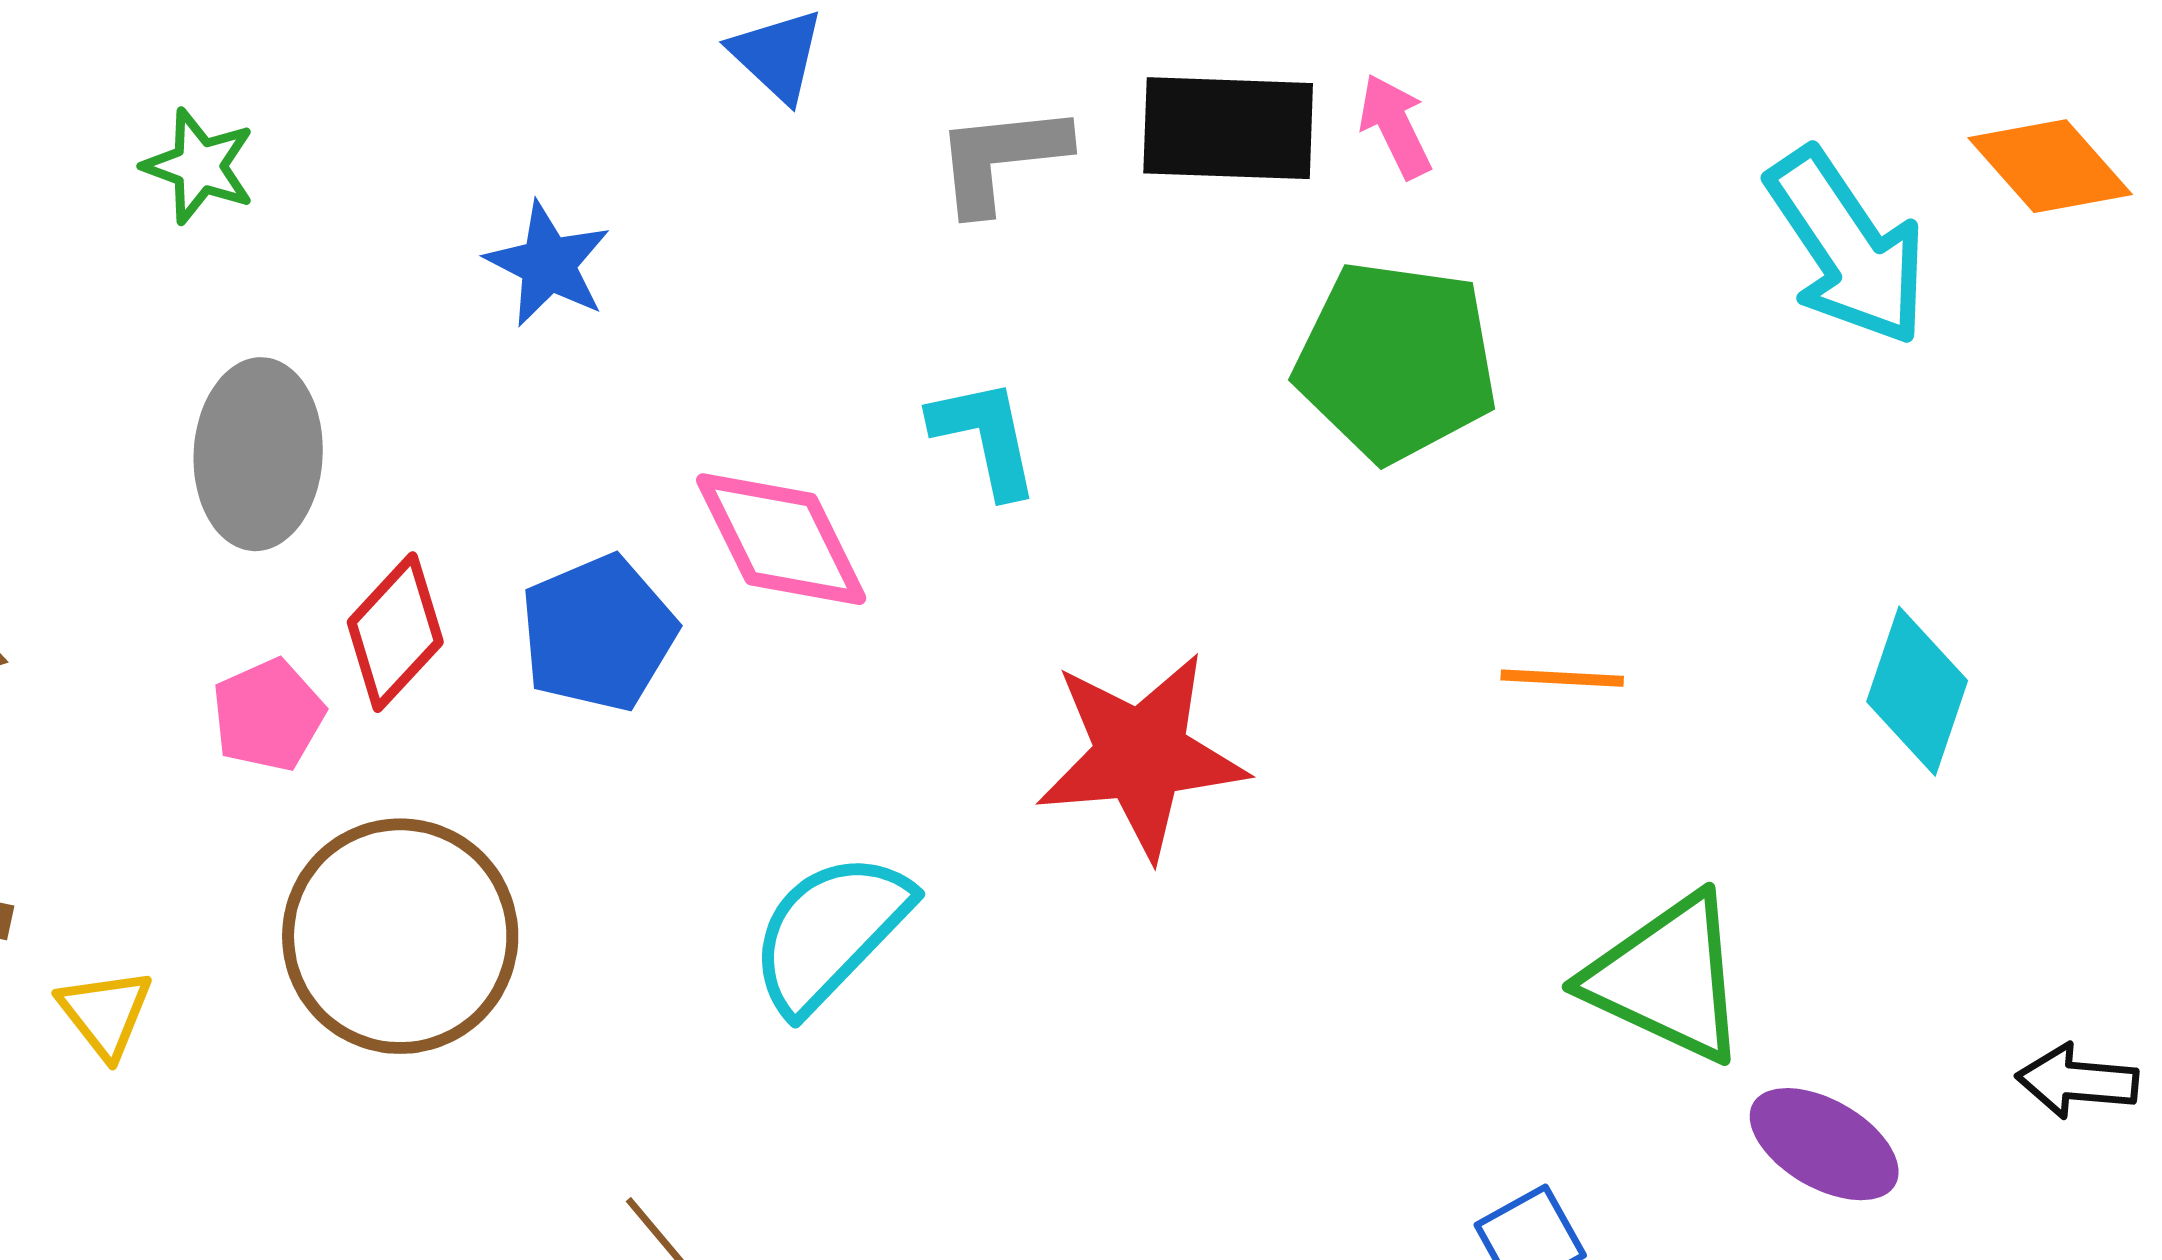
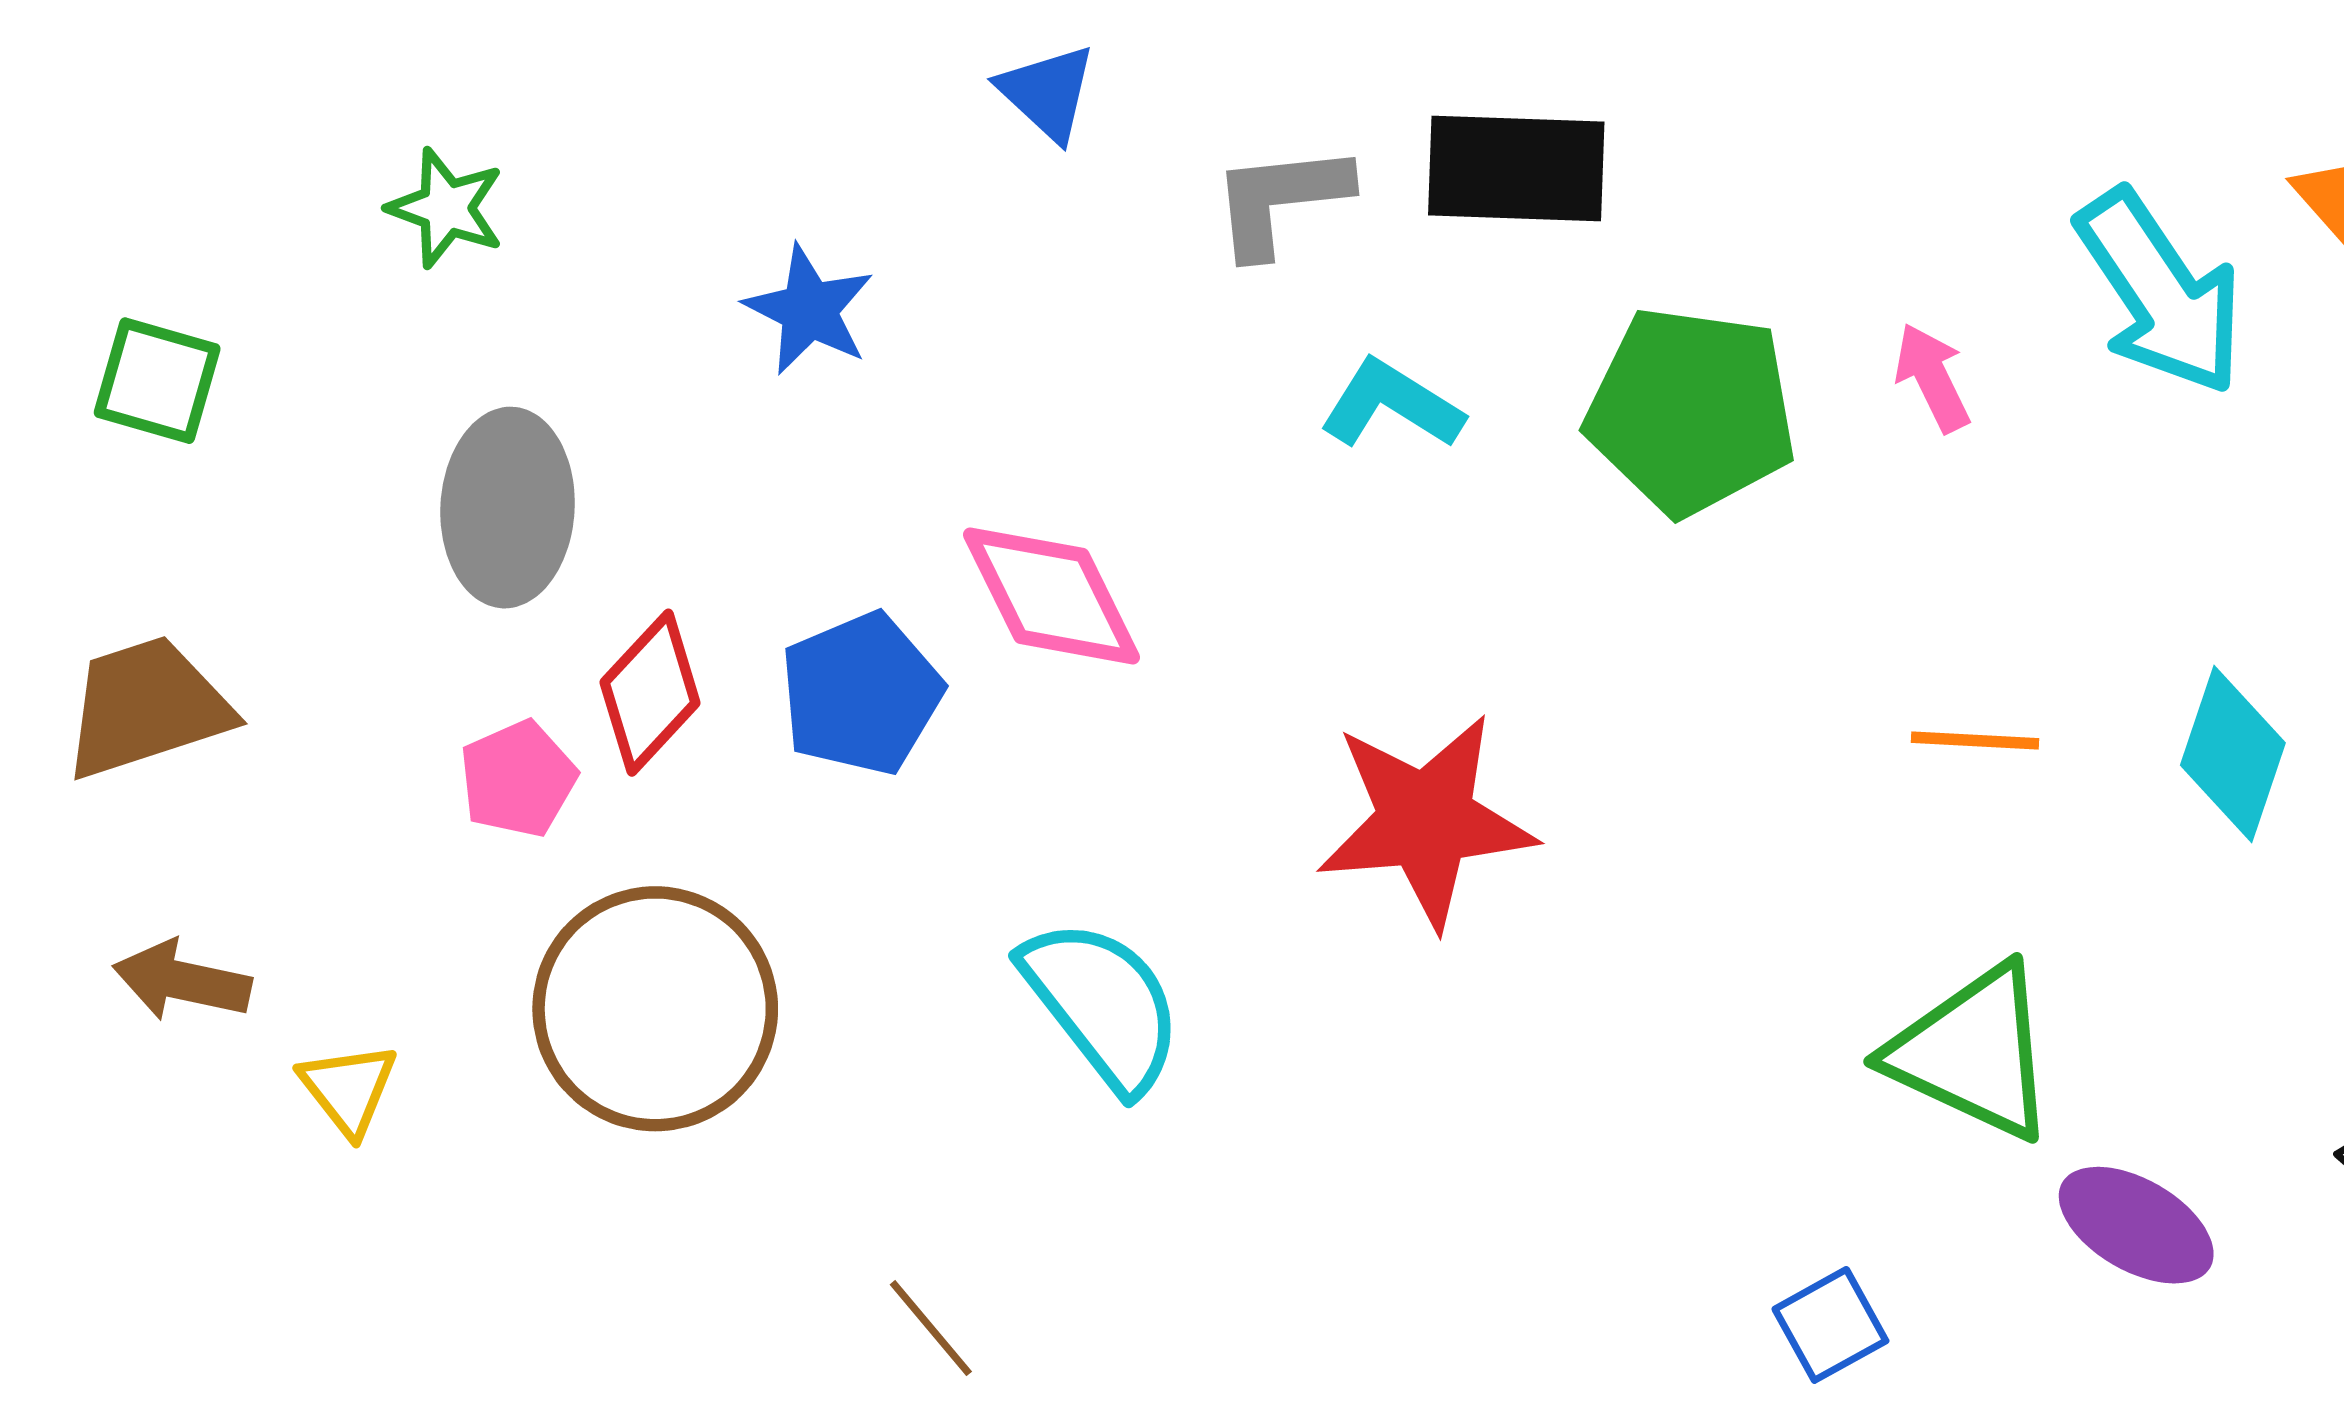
pink arrow: (1395, 126) -> (1932, 378), moved
cyan L-shape: (985, 437) -> (1392, 405), moved, turned -46
orange line: (1562, 678) -> (1975, 740), moved
cyan semicircle: (830, 932) -> (1102, 1005), turned 98

